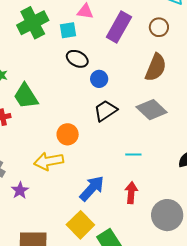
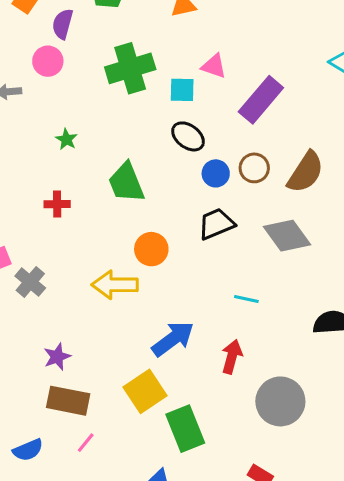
brown circle: (159, 27) -> (254, 168), moved
green trapezoid: (26, 96) -> (126, 183), moved
purple star: (20, 190) -> (57, 357), moved

